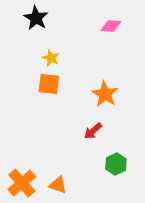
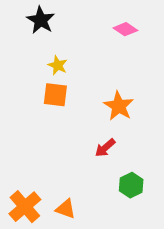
pink diamond: (111, 26) -> (125, 29), turned 30

